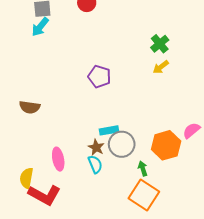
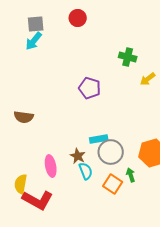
green cross: (160, 44) -> (128, 57), moved, turned -36
brown star: (96, 147) -> (78, 156), moved
orange square: (144, 195) -> (113, 184), moved, size x0.7

